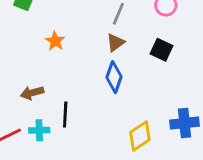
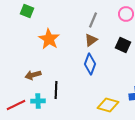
orange star: (55, 41) -> (49, 39), size x1.5
yellow diamond: (140, 136) -> (108, 105), turned 50

